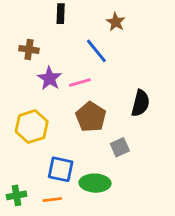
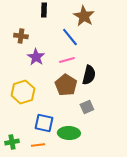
brown star: (116, 22) -> (84, 16), size x1.5
pink line: (80, 83) -> (67, 60), moved
black semicircle: (140, 103) -> (89, 75), moved

